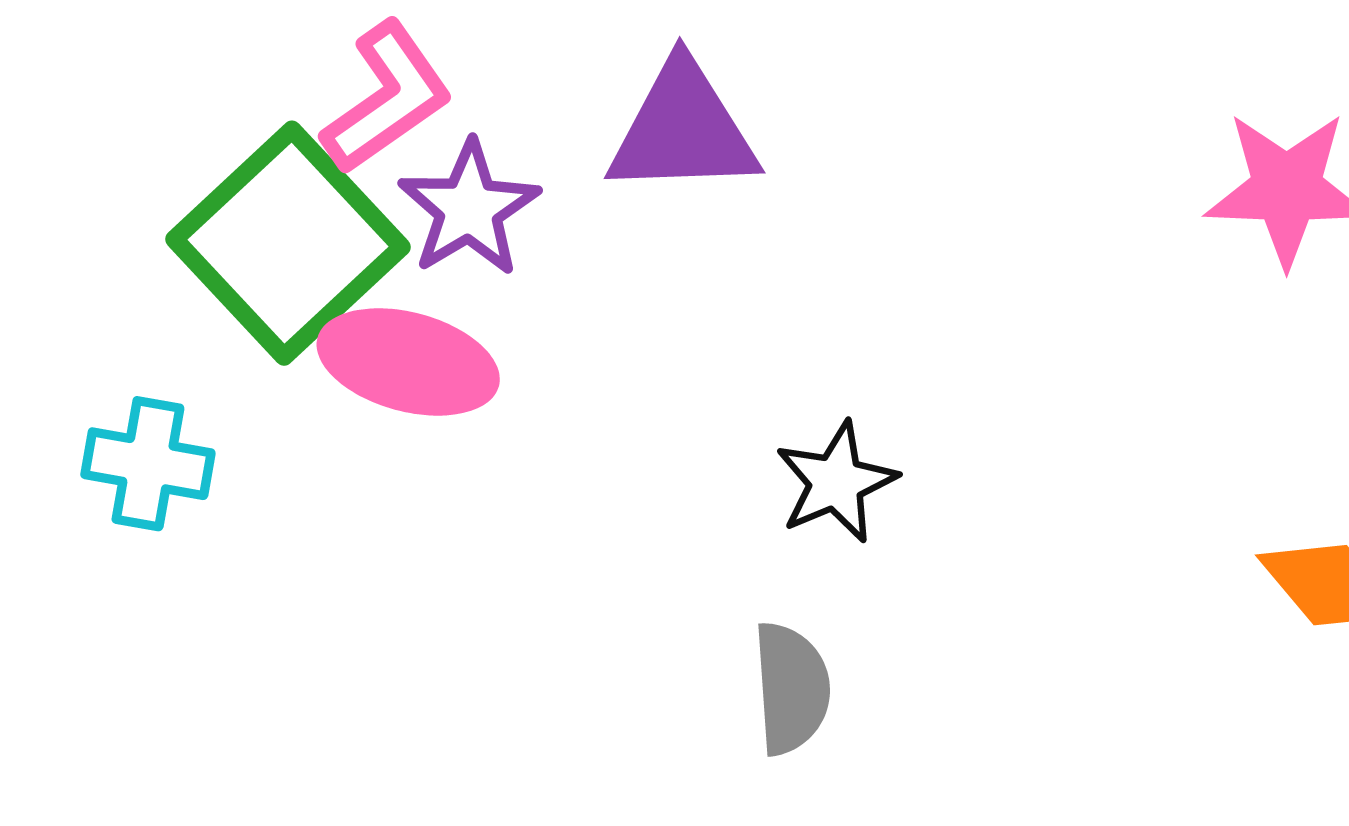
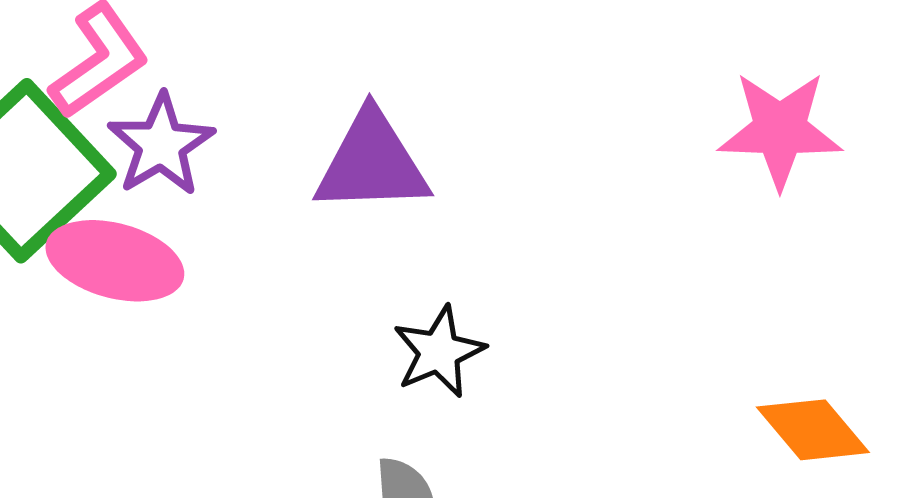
purple triangle: (683, 129) -> (372, 163), moved

